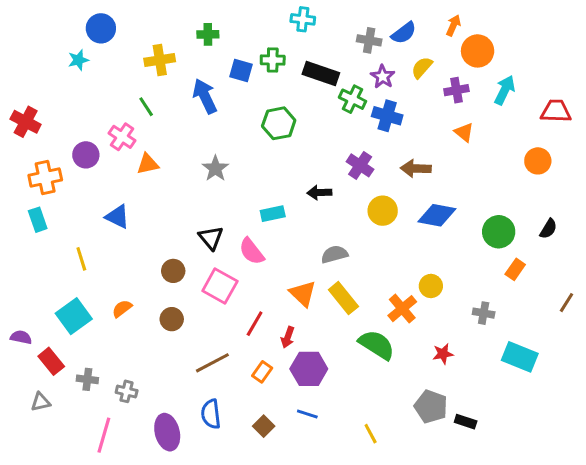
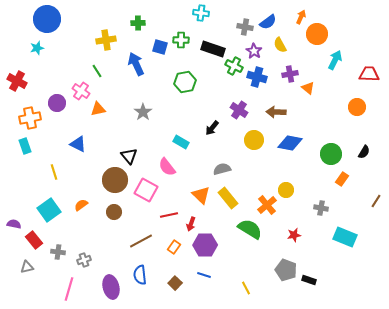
blue circle: (101, 28) -> (47, 19), moved, size x1.4
cyan star: (78, 60) -> (37, 48), moved
yellow semicircle: (422, 68) -> (280, 45), turned -70
purple cross: (456, 90) -> (290, 74), moved
black arrow: (319, 193) -> (212, 128), turned -49
cyan rectangle: (273, 214) -> (181, 142), turned 42
black triangle: (211, 238) -> (129, 156), moved
brown circle: (173, 271) -> (115, 180), size x1.6
red line: (255, 324) -> (169, 215), turned 48
gray cross: (127, 391) -> (84, 260), turned -32

